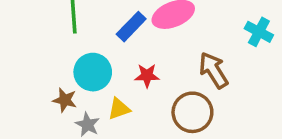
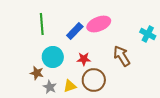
yellow triangle: (119, 109) -> (70, 86), moved
brown circle: (192, 112) -> (94, 80), moved

